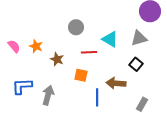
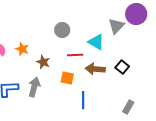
gray triangle: (139, 38) -> (116, 26), moved, turned -30
brown arrow: (116, 83) -> (95, 69), moved
gray arrow: (48, 95) -> (34, 87), moved

